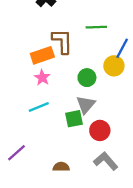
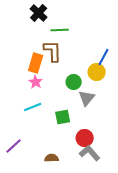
green line: (96, 27) -> (60, 30), moved
orange rectangle: (42, 55) -> (36, 63), turned -54
gray triangle: (86, 105) -> (87, 98), moved
red circle: (100, 130) -> (85, 138), moved

